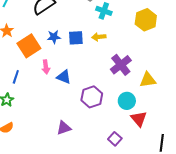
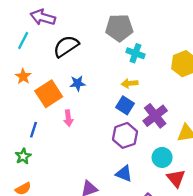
blue square: (76, 38) -> (125, 105), moved, turned 35
blue triangle: (64, 77) -> (124, 174), moved
purple hexagon: (92, 97) -> (125, 135), moved

